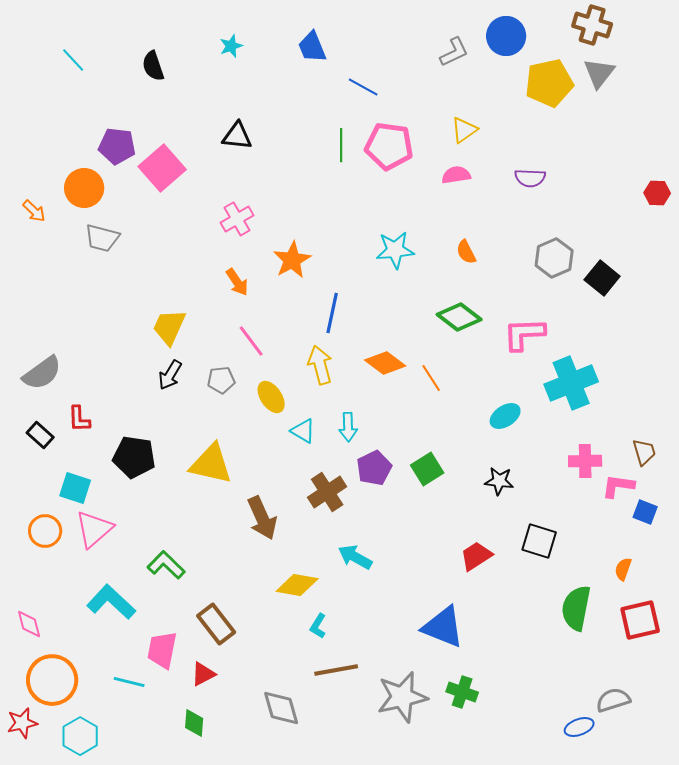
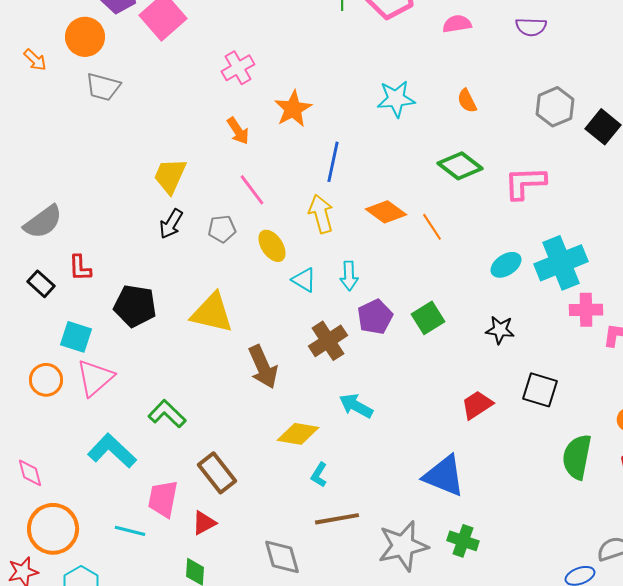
cyan cross: (571, 383) -> (561, 263), moved

